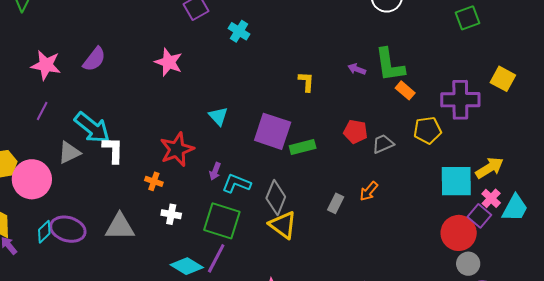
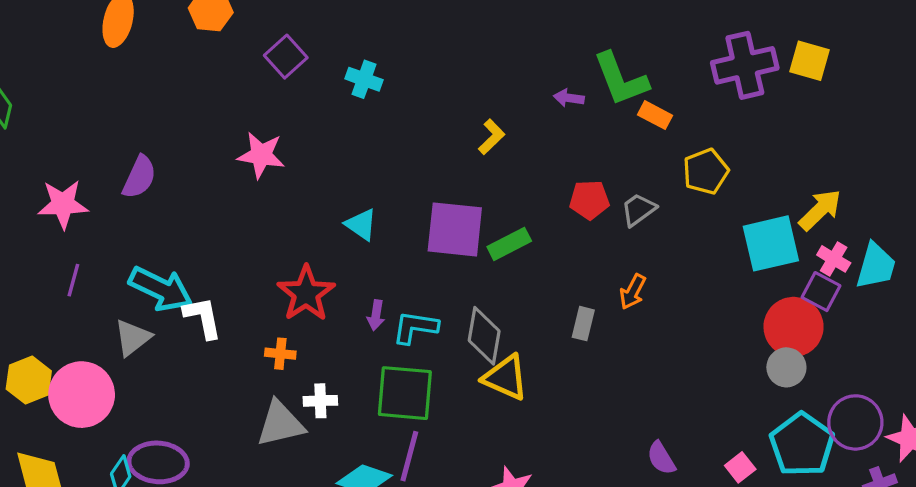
yellow L-shape: (306, 82) -> (492, 137), turned 55
purple cross: (460, 100) -> (745, 65), moved
gray triangle: (120, 227) -> (280, 424), moved
gray circle: (468, 264) -> (786, 367), moved

